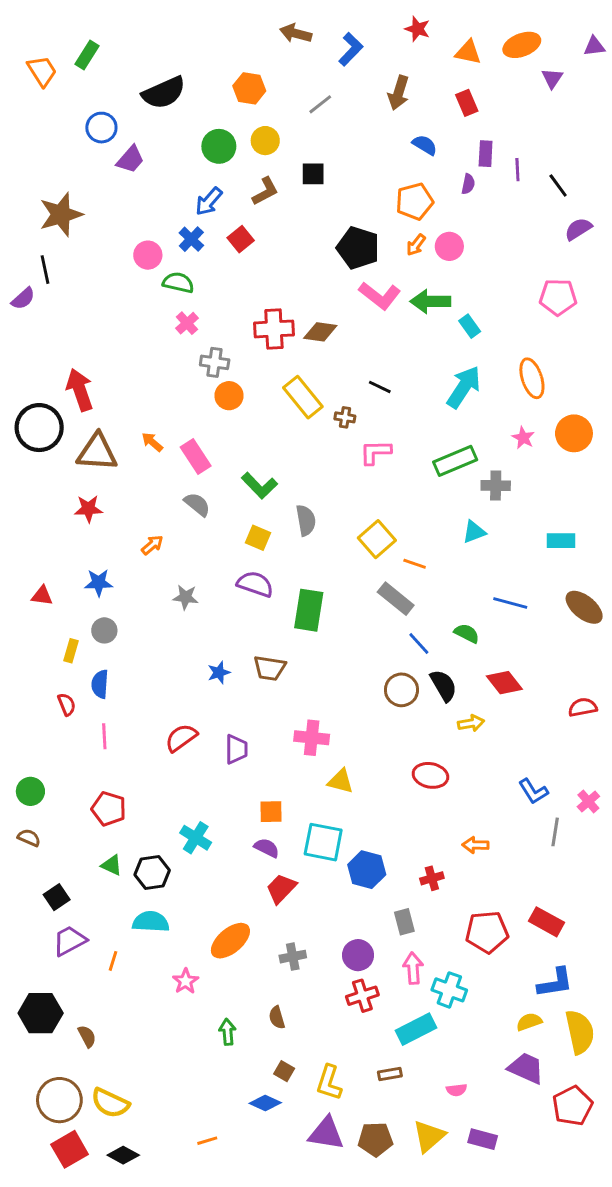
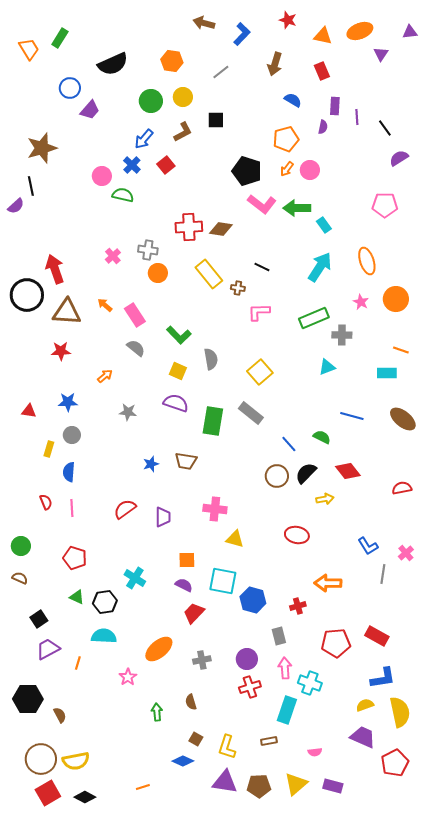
pink cross: (187, 323) -> (113, 256), moved
orange line: (415, 564) -> (401, 350), moved
gray rectangle: (396, 599) -> (251, 413), moved
black semicircle: (444, 686) -> (306, 473), turned -105
red semicircle: (67, 704) -> (46, 502), moved
orange arrow: (475, 845) -> (328, 583), size x1.5
cyan rectangle: (416, 1029) -> (287, 710), turned -44
yellow semicircle: (110, 1103) -> (76, 761), turned -36

